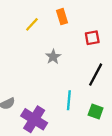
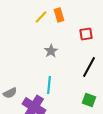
yellow line: (32, 24) -> (41, 17), moved
cyan line: (69, 100) -> (49, 85), moved

